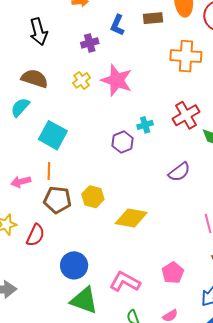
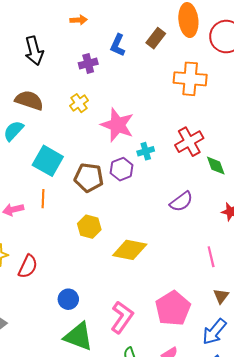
brown rectangle: (153, 18) -> (156, 38), turned -48
pink star: (117, 80) -> (117, 125), moved
brown pentagon: (57, 200) -> (89, 178), moved
blue circle: (74, 265) -> (68, 299), size x0.7
pink pentagon: (173, 273) -> (173, 308), size x1.5
pink L-shape: (125, 282) -> (122, 317), turned 96

